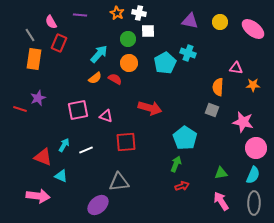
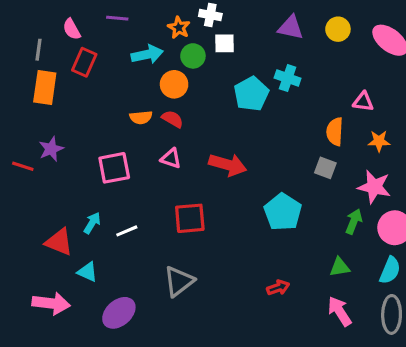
orange star: (117, 13) -> (179, 28), moved
gray line: (30, 35) -> (39, 50), turned 40
cyan arrow: (99, 54) -> (147, 54), moved, turned 36
orange circle: (129, 63) -> (174, 84), moved
orange semicircle: (95, 78) -> (141, 117), turned 32
orange star: (253, 85) -> (379, 141), moved
pink triangle: (106, 116) -> (171, 158), moved
green arrow: (176, 164) -> (354, 221), moved
gray triangle: (119, 182) -> (179, 281), turned -30
purple ellipse: (98, 205) -> (119, 313), moved

